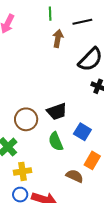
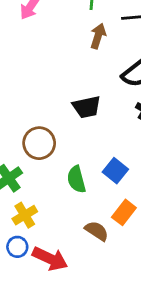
black trapezoid: (57, 111) -> (87, 107), moved
yellow cross: (23, 171) -> (25, 215), turned -30

